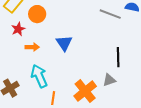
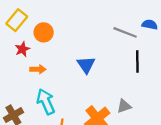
blue triangle: (64, 43) -> (86, 65), moved
black line: (118, 57) -> (137, 61), moved

